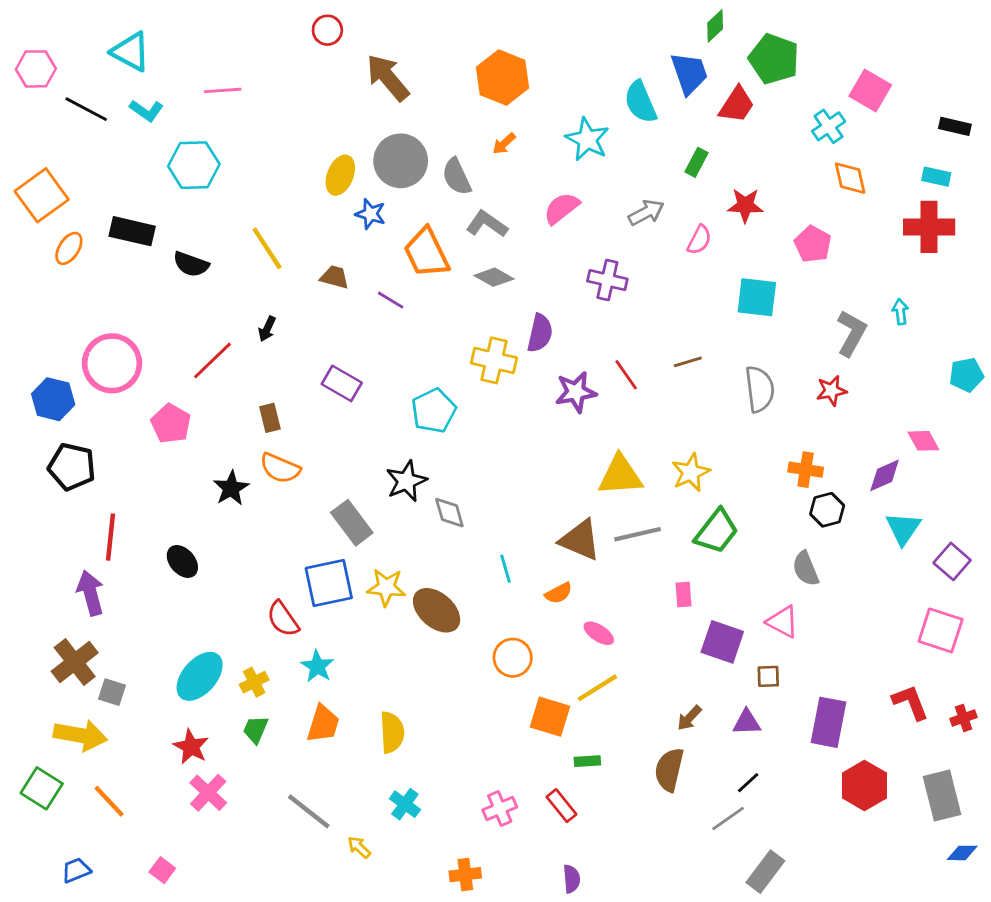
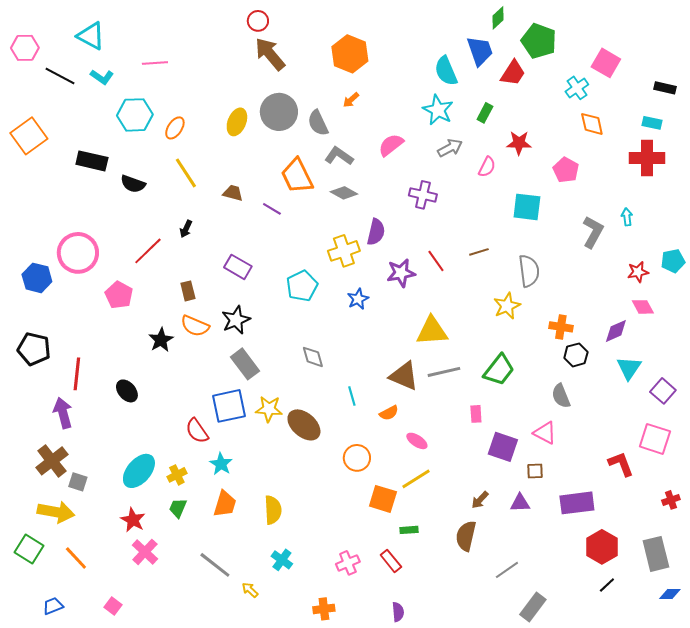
red circle: (327, 30) -> (258, 21), moved
cyan star: (587, 139) -> (438, 110), moved
blue star: (370, 214) -> (358, 299), moved, turned 30
orange ellipse: (69, 248) -> (175, 128), moved
yellow cross: (494, 360) -> (344, 251), turned -32
red star: (831, 391) -> (638, 272), moved
black pentagon: (72, 467) -> (34, 349), moved
yellow star: (691, 472) -> (507, 306), moved
black star: (406, 481) -> (236, 320), moved
red L-shape: (910, 702) -> (621, 464), moved
purple rectangle: (829, 722) -> (577, 503), turned 72
black line: (748, 783) -> (607, 585), moved

